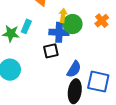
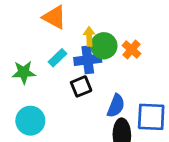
orange cross: (102, 21) -> (132, 50), moved
cyan rectangle: (26, 26) -> (57, 58), moved, turned 32

